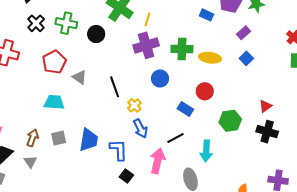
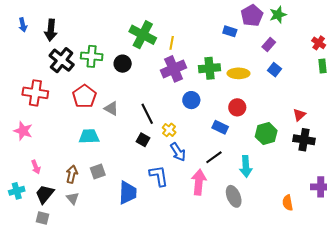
black cross: (36, 23) -> (62, 60), size x1.4
blue trapezoid: (89, 140) -> (128, 193), moved
black square: (126, 176) -> (143, 140), moved

